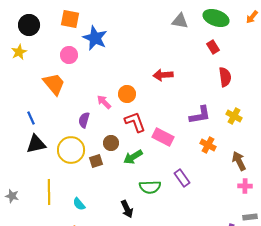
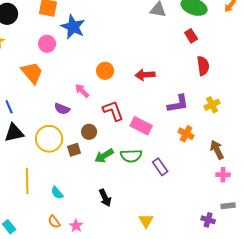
red arrow: (163, 75) -> (145, 75), moved
orange circle: (127, 94) -> (105, 71), moved
yellow cross: (234, 116) -> (212, 105), turned 35
purple semicircle: (84, 120) -> (62, 109), turned -84
green arrow: (133, 157) -> (104, 156), moved
green semicircle: (150, 187) -> (131, 156), moved

